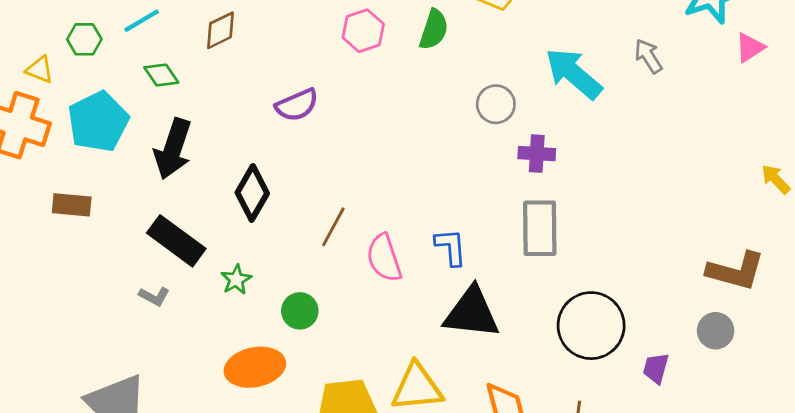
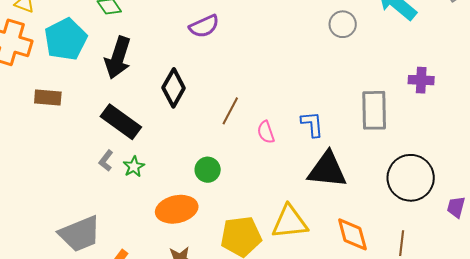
purple cross: (537, 154) -> (421, 80), moved
pink semicircle: (384, 258) -> (266, 132), size x0.7
green star: (236, 280) -> (134, 167), moved
gray L-shape: (154, 296) -> (106, 161), turned 100

